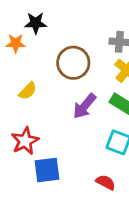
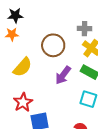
black star: (36, 23) -> (15, 15), moved
yellow semicircle: (28, 91) -> (23, 67), size x1.5

